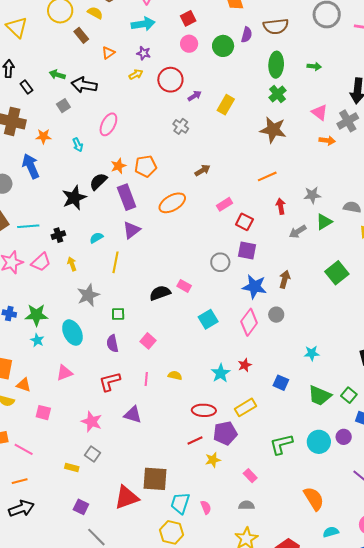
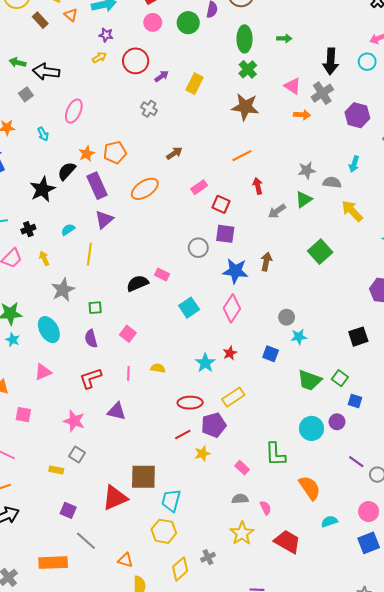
orange triangle: (108, 53) -> (71, 15), moved, turned -40
gray star: (312, 195) -> (307, 170), moved
gray circle: (276, 315) -> (287, 317), moved
blue square: (281, 383) -> (271, 354), moved
green L-shape: (281, 444) -> (275, 454), moved, turned -75
pink semicircle: (206, 507) -> (266, 508), moved

